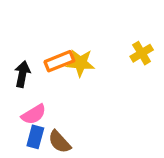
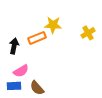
yellow star: (80, 63) -> (53, 25), moved
blue rectangle: (35, 137) -> (14, 86), moved, turned 72

